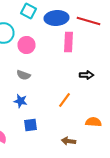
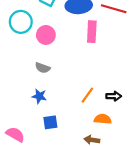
black arrow: (86, 75) -> (114, 96), moved
orange semicircle: (94, 122) -> (103, 119), moved

